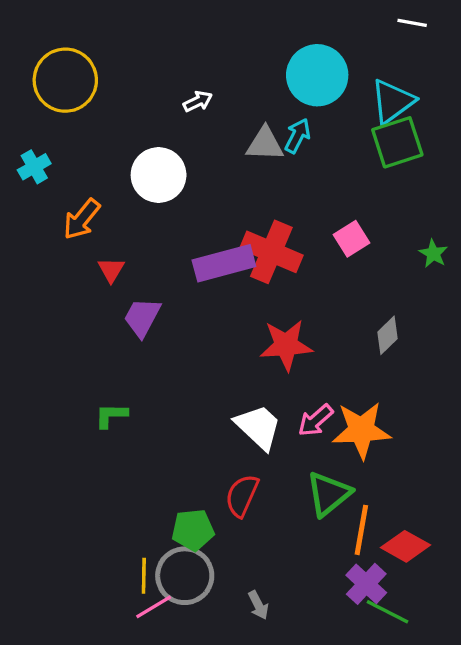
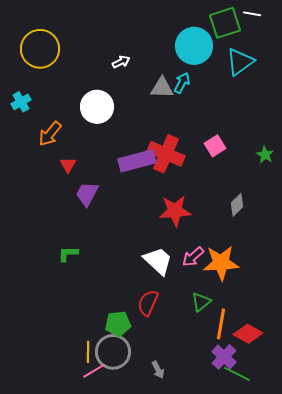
green square: (397, 142) -> (225, 23), moved
green triangle: (329, 494) -> (201, 302), size x0.7

